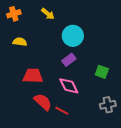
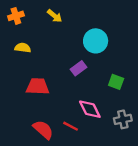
cyan circle: (73, 36) -> (96, 41), moved
pink diamond: (69, 86) -> (90, 109), moved
red semicircle: (43, 102) -> (43, 130), moved

